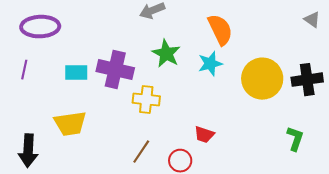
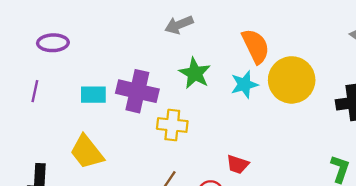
purple ellipse: (40, 27) -> (53, 43), size x0.7
yellow circle: (262, 79) -> (292, 80), moved
yellow trapezoid: (70, 124) -> (87, 152), turned 60

